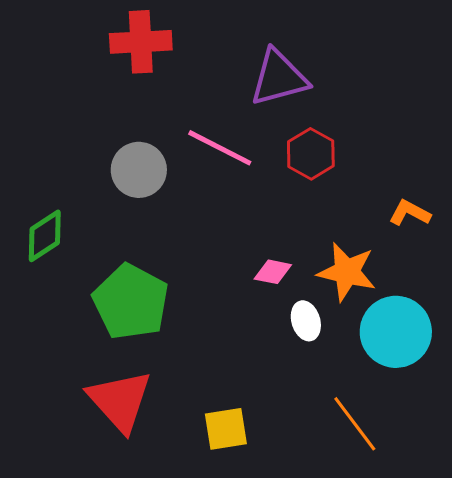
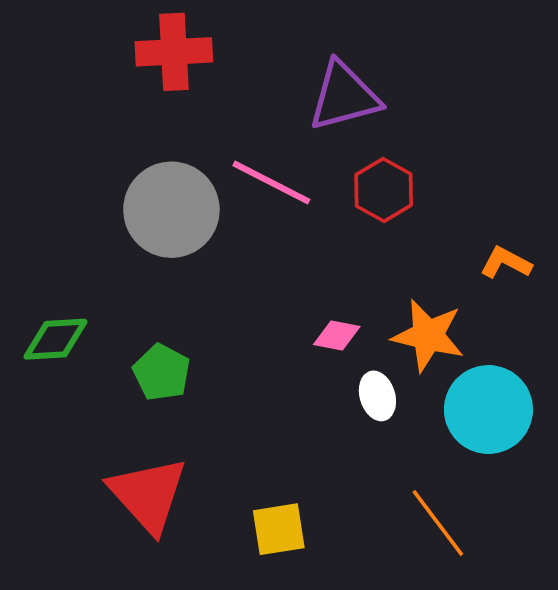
gray circle: (139, 170) -> (171, 210), size x1.4
green diamond: (45, 236) -> (56, 339), moved, turned 30
green pentagon: (131, 302) -> (162, 373), size x0.6

